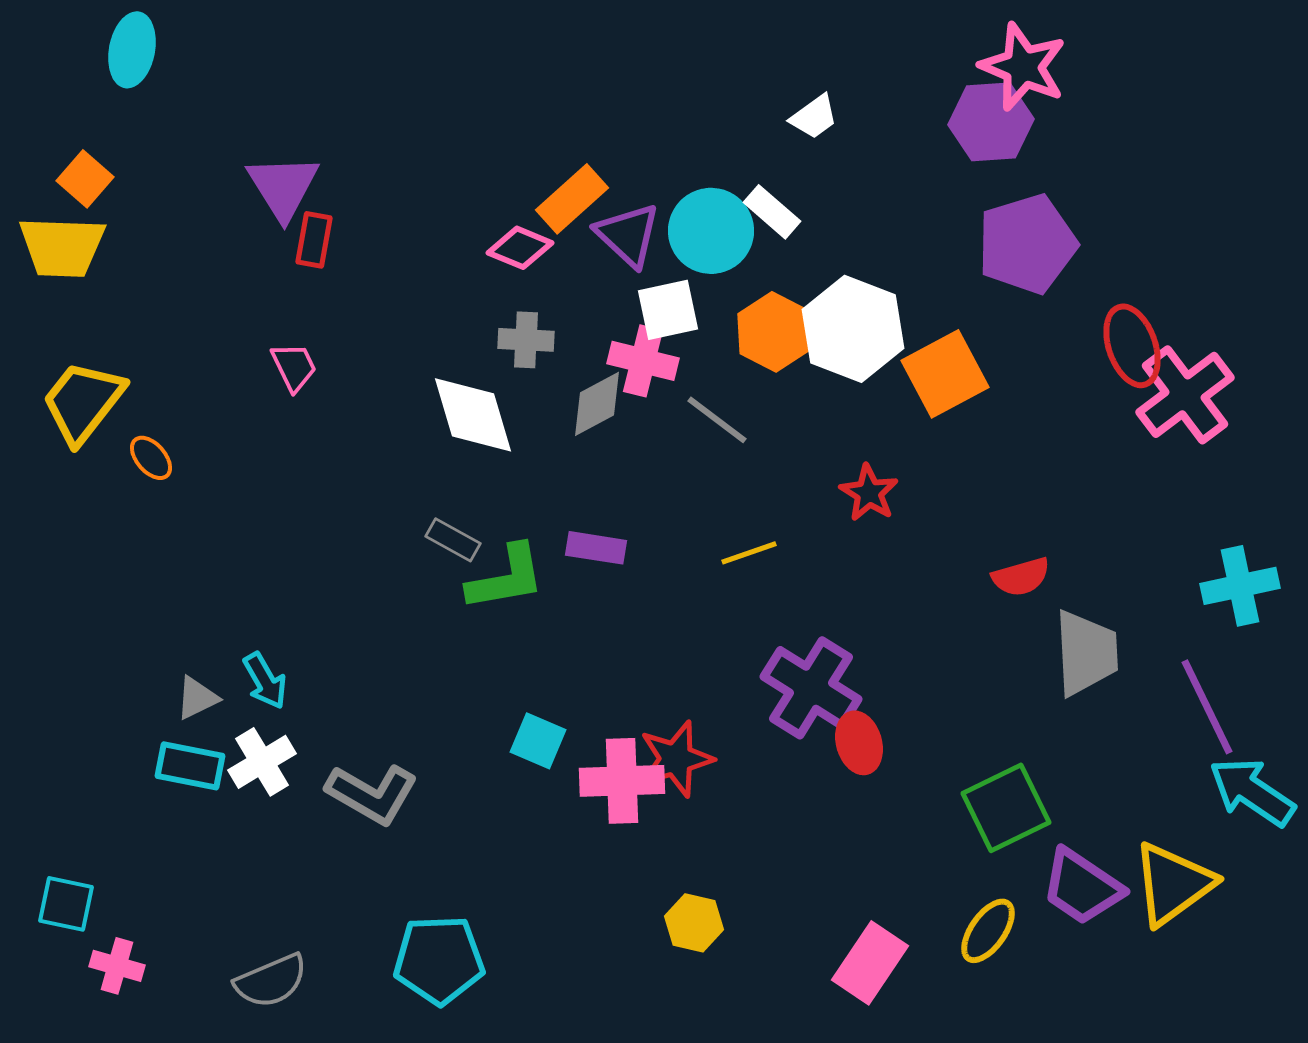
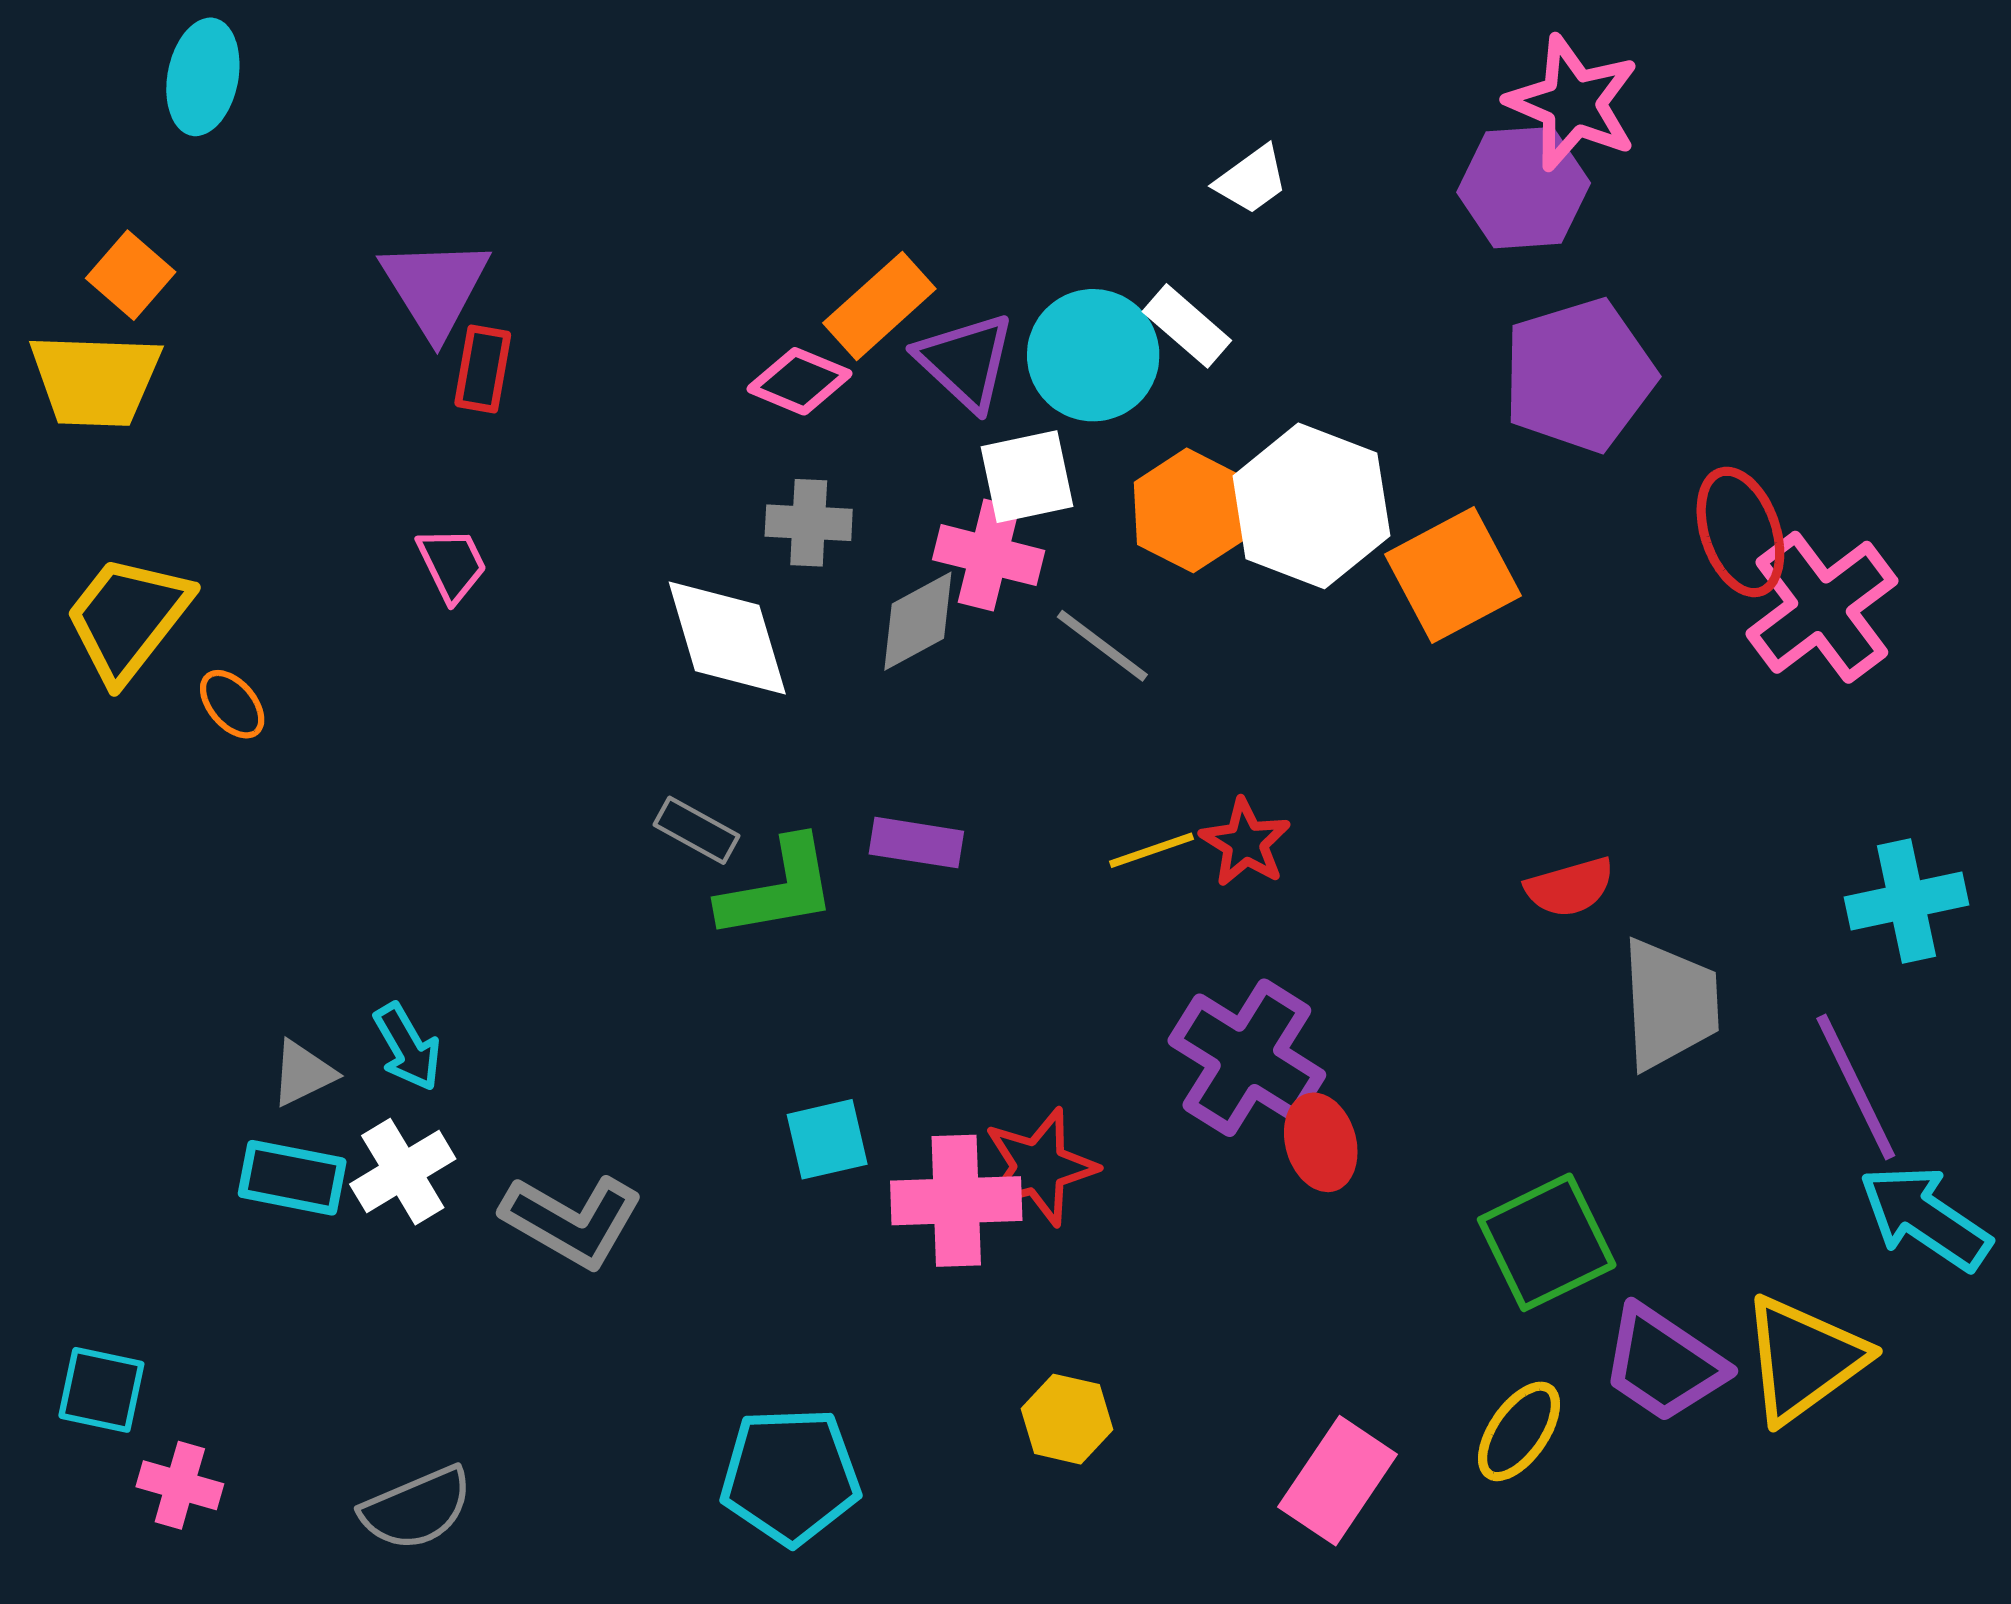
red star: (869, 493) -> (1245, 843), moved
cyan square: (538, 741) -> (827, 1139), turned -36
cyan pentagon: (439, 960) -> (790, 1476), moved

